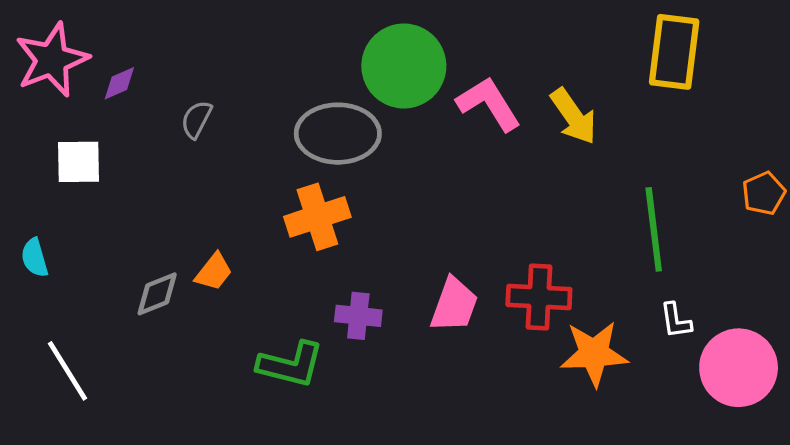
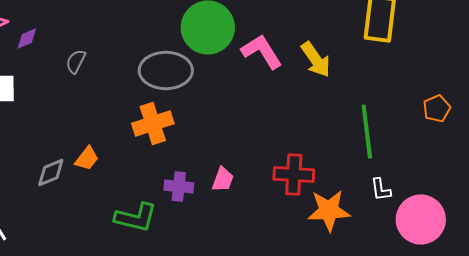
pink trapezoid: (454, 305) -> (223, 180), moved, size x0.7

